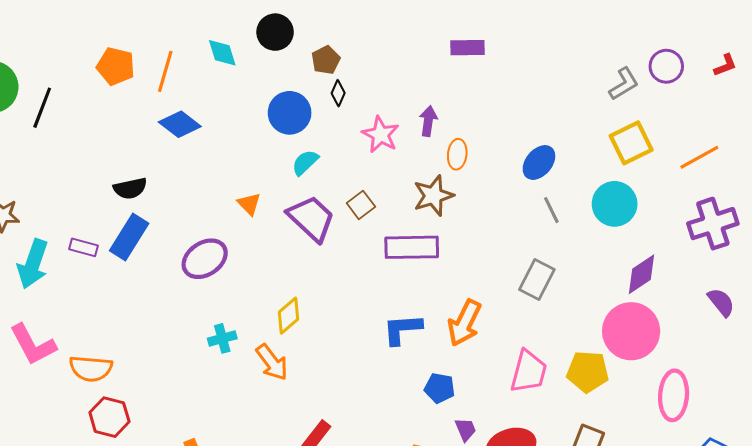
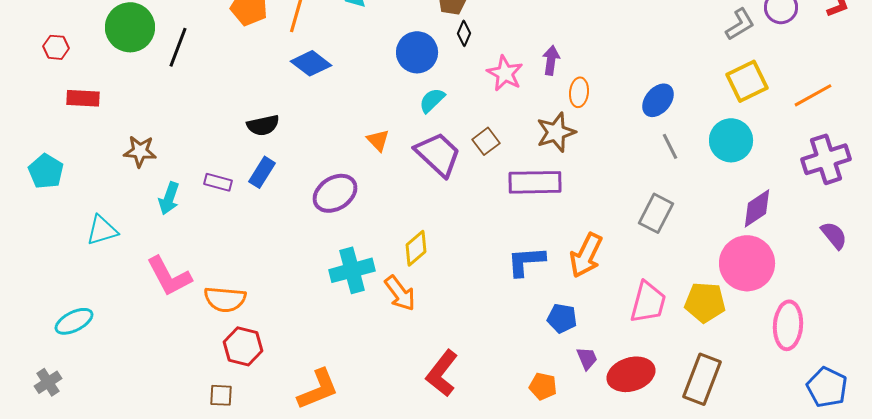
blue rectangle: (129, 237) -> (262, 172), size x0.7
cyan arrow: (33, 264) -> (169, 198), size x0.7
cyan cross: (222, 338) -> (352, 270), size x1.6

